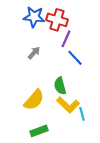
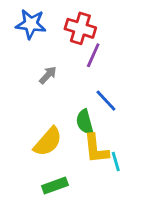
blue star: (34, 17) -> (31, 24), moved
blue line: (75, 58) -> (106, 101), moved
yellow L-shape: (68, 105) -> (96, 149), turned 40

